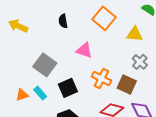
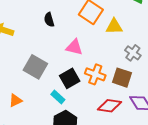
yellow triangle: (135, 34) -> (114, 26), moved
black square: (68, 88) -> (70, 78), moved
cyan rectangle: (40, 93) -> (58, 97), moved

